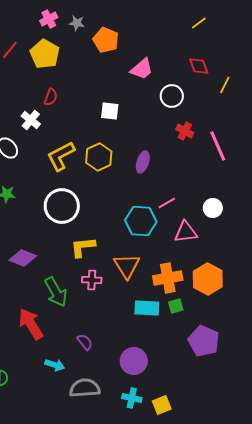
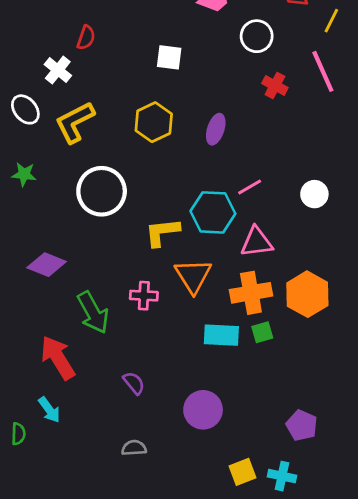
pink line: (218, 146) -> (323, 71), moved
yellow L-shape: (61, 156) -> (75, 122), moved
pink triangle: (186, 232) -> (257, 242), moved
yellow L-shape: (83, 247) -> (162, 232), moved
purple pentagon: (204, 341) -> (302, 425), moved, size x0.7
cyan arrow: (55, 365) -> (49, 410), moved, turned 36
gray semicircle: (85, 388) -> (134, 448), size x0.6
cyan cross: (132, 398) -> (282, 476), moved

